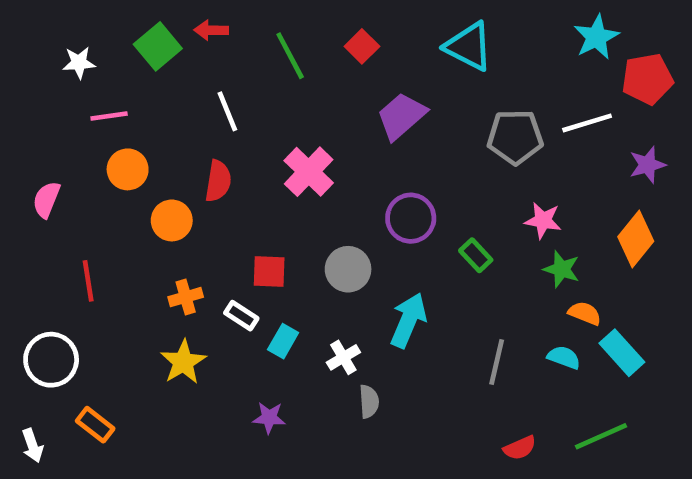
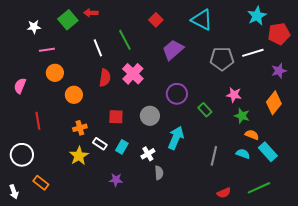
green line: (290, 56) -> (125, 40), moved
red semicircle: (218, 181) -> (105, 78), moved
white rectangle: (241, 316) -> (100, 144), moved

